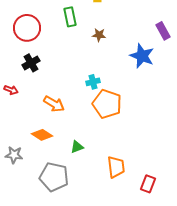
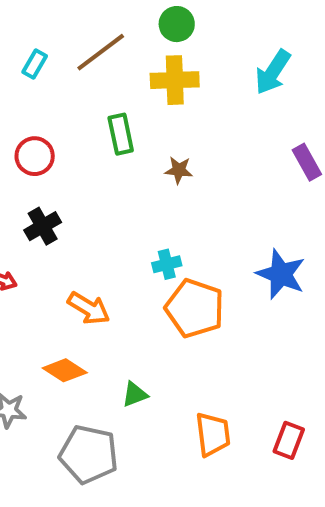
red circle: (27, 28) -> (35, 156), size x0.7
blue star: (142, 56) -> (281, 274), moved
red rectangle: (148, 184) -> (289, 440), moved

